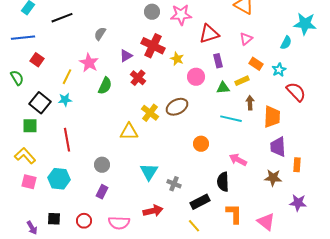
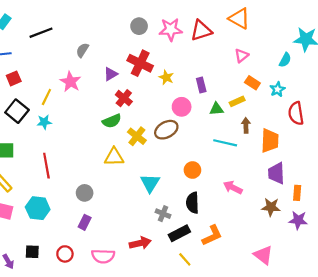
red triangle: (209, 34) -> (201, 31), moved
red square: (37, 60) -> (14, 78), turned 32
purple rectangle: (218, 61) -> (201, 85), moved
pink circle: (196, 77) -> (182, 107), moved
green semicircle: (105, 86) -> (112, 121), moved, turned 42
red semicircle: (296, 92) -> (296, 113), turned -145
black square: (40, 103) -> (17, 111), moved
cyan triangle: (149, 172) -> (150, 183), moved
black semicircle: (223, 182) -> (192, 203), moved
black rectangle: (200, 202) -> (179, 233), moved
purple star: (298, 203) -> (298, 220), moved
orange L-shape: (234, 214) -> (212, 235), moved, turned 65

